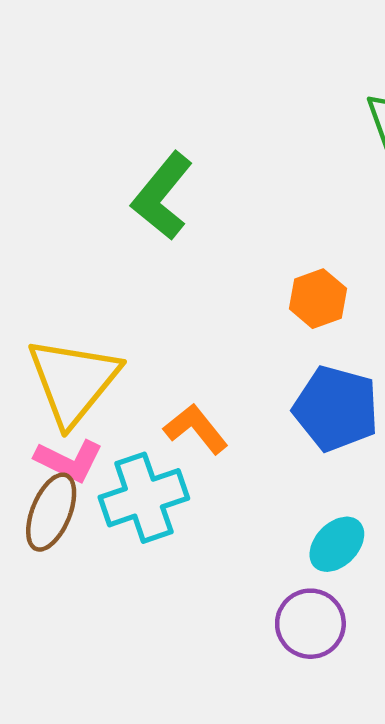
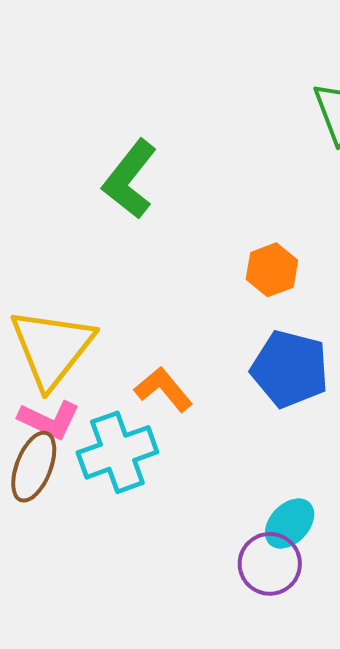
cyan ellipse: (337, 544) -> (290, 523), moved

